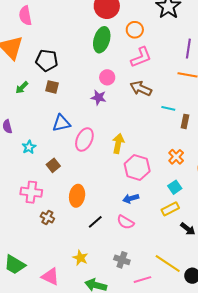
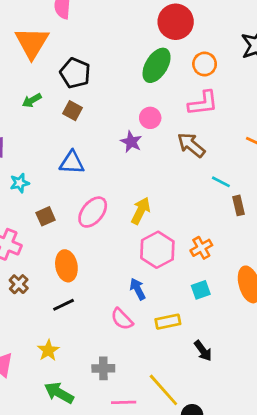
brown rectangle: (185, 121) -> (239, 205), turned -40
pink ellipse: (84, 139) -> (93, 212), moved
orange cross: (176, 157) -> (201, 248), moved
orange ellipse: (77, 196) -> (66, 266), turned -35
blue arrow: (131, 198) -> (138, 289), turned 63
yellow rectangle: (170, 209) -> (168, 322), moved
black line: (95, 222) -> (63, 305), moved
gray cross: (122, 260) -> (103, 368), turned -35

